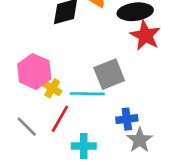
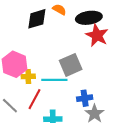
yellow cross: (52, 88) -> (28, 76), turned -32

